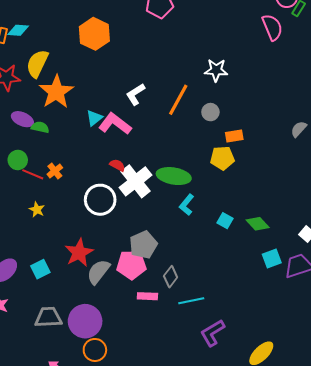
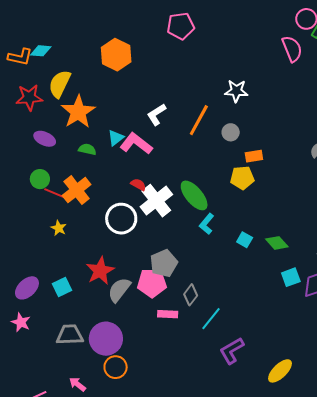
green semicircle: (40, 127) -> (87, 149), moved
orange cross: (55, 171) -> (77, 190), size x1.8
green ellipse: (174, 176) -> (194, 195), turned 40
cyan line: (191, 301) -> (211, 319), turned -40

